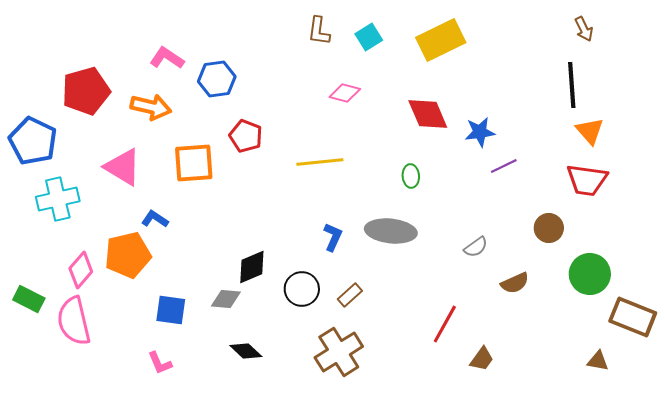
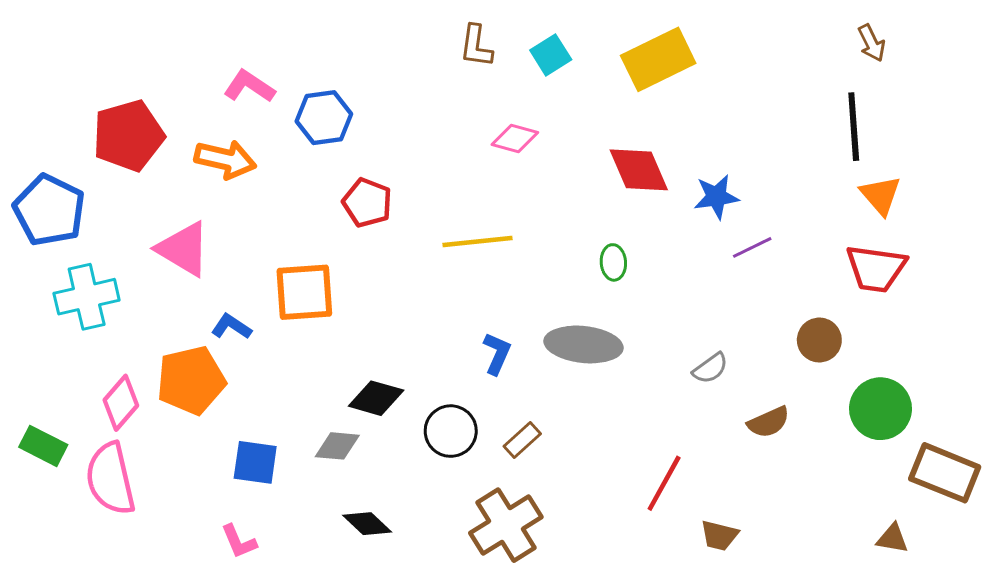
orange square: (194, 163) -> (304, 292), moved
black diamond: (252, 267) -> (376, 398), turned 39
brown trapezoid: (482, 359) -> (719, 536), turned 68

